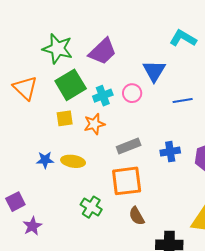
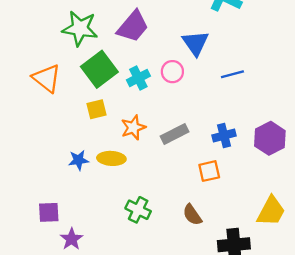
orange star: (94, 124) -> (133, 128), moved
orange square: (127, 181) -> (209, 171), moved, size x0.6
purple square: (15, 202) -> (49, 212), turned 30

